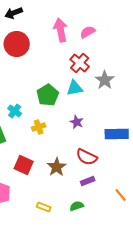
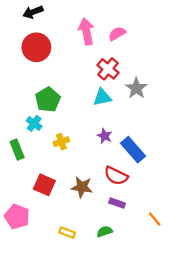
green pentagon: (48, 95) -> (48, 100), moved
blue rectangle: (117, 134) -> (133, 150), moved, turned 50
brown star: (57, 167) -> (82, 187), turned -30
purple rectangle: (88, 181) -> (117, 203), turned 40

